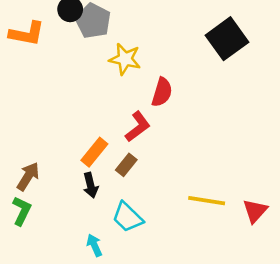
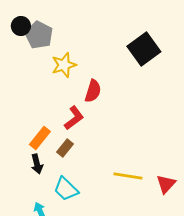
yellow star: (125, 59) -> (64, 65), turned -30

